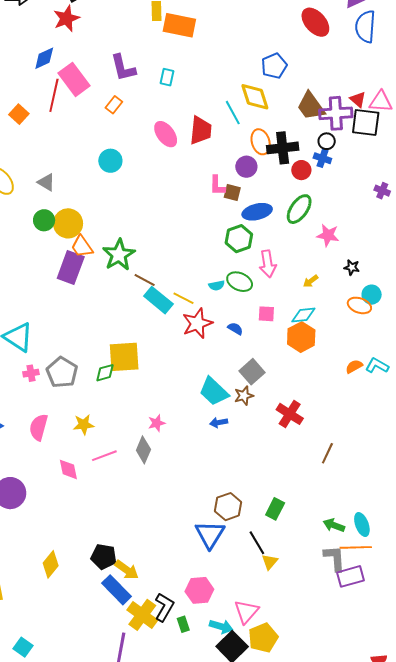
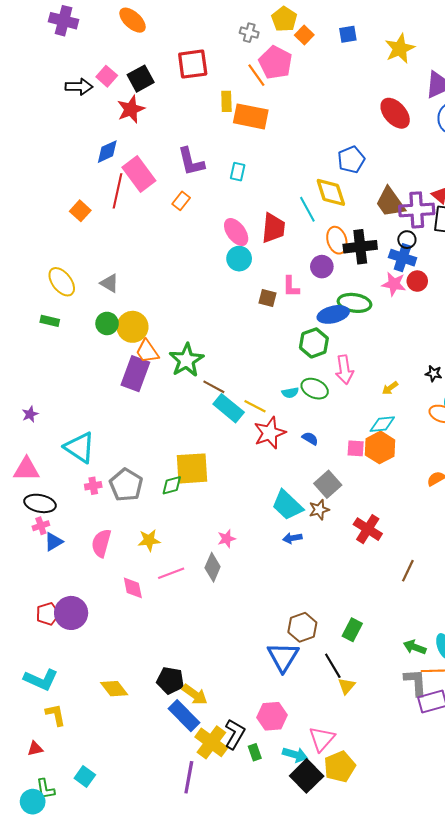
blue cross: (322, 158) -> (403, 258), size x1.4
cyan circle: (110, 161) -> (239, 259), moved
red circle: (301, 170) -> (417, 281), moved
brown square: (232, 193) -> (267, 298), moved
green ellipse: (299, 209) -> (354, 303), moved, turned 64
pink star: (328, 235) -> (394, 284), moved
pink square: (266, 314) -> (356, 448), moved
yellow diamond: (51, 564) -> (114, 689), turned -76

